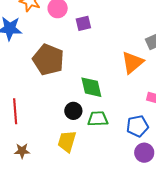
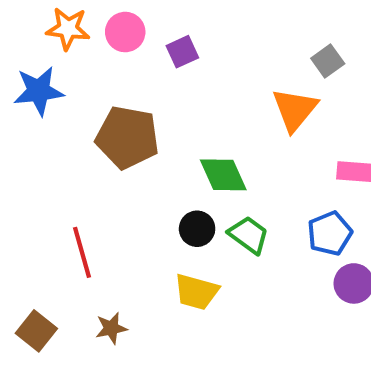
green trapezoid: (98, 119) -> (249, 235), turned 50
yellow trapezoid: (67, 141) -> (196, 292), turned -80

